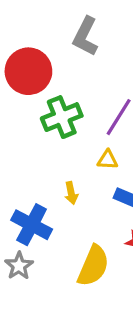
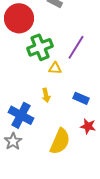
yellow triangle: (108, 160) -> (55, 68), moved

